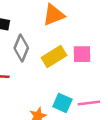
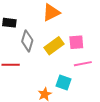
pink line: (89, 103) -> (83, 64), moved

